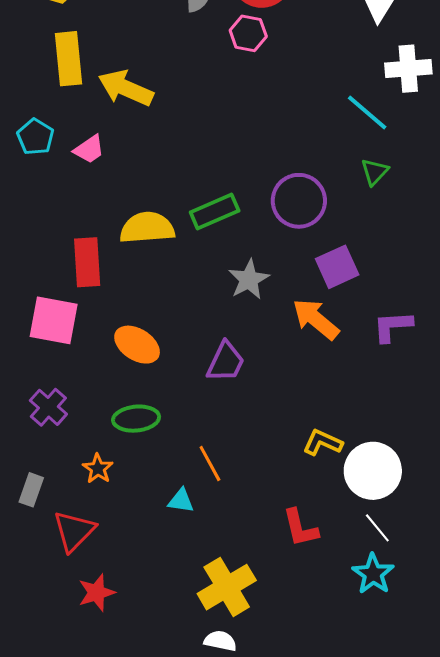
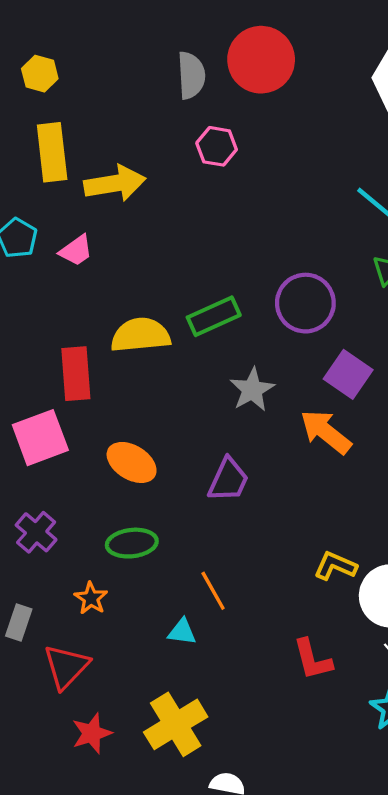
pink hexagon: (248, 33) -> (217, 146), moved
yellow arrow: (126, 88) -> (115, 183), turned 148
purple square: (337, 267) -> (348, 374), turned -30
pink square: (54, 320) -> (40, 438), turned -30
yellow cross: (227, 587) -> (176, 724), moved

